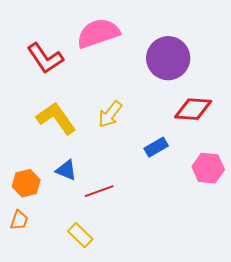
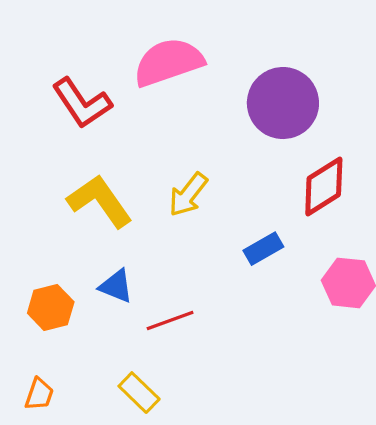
red diamond: (193, 109) -> (324, 186), turned -36
orange trapezoid: (19, 220) -> (39, 394), moved

